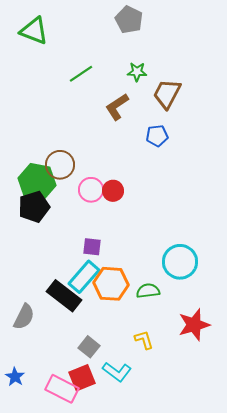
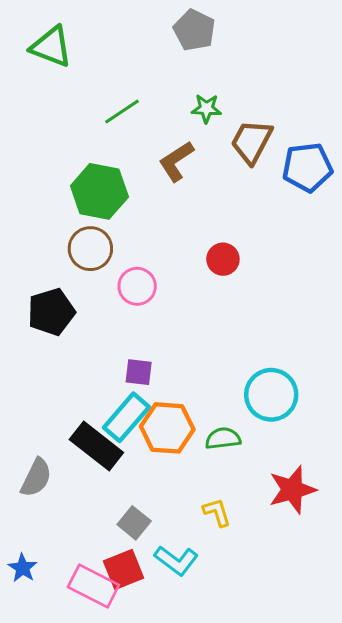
blue pentagon: (157, 136) -> (307, 167), moved, size x1.5
green hexagon: (37, 182) -> (99, 191), moved
red circle: (113, 191) -> (223, 259), moved

